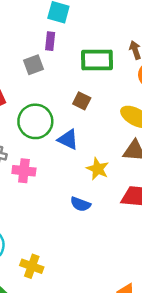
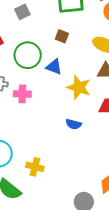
yellow star: (98, 169) -> (79, 87), size x1.4
blue semicircle: (80, 204) -> (74, 124), moved

